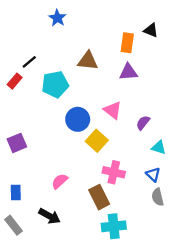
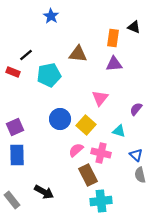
red rectangle: (15, 81) -> (13, 72), turned 72
pink triangle: (113, 110) -> (100, 98), turned 30
blue circle: (78, 119) -> (60, 119), moved
purple semicircle: (143, 123) -> (136, 109), moved
cyan triangle: (159, 147) -> (119, 131), moved
pink semicircle: (60, 181) -> (76, 150), moved
blue rectangle: (16, 193) -> (17, 155), moved, size x1.5

